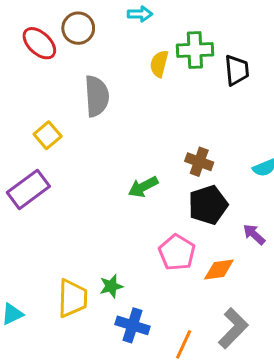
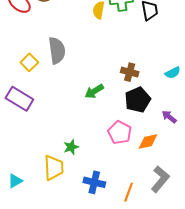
gray semicircle: (97, 96) -> (57, 50), moved
purple rectangle: (28, 189) -> (19, 99), turned 72
green star: (111, 286) -> (71, 147), moved

